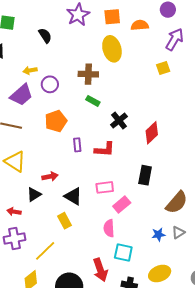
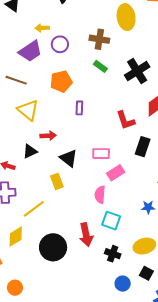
black cross: (119, 121) -> (137, 71), moved, size x1.4
red L-shape: (105, 149) -> (126, 120), moved, turned 60
yellow triangle: (15, 161) -> (28, 110), moved

